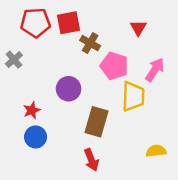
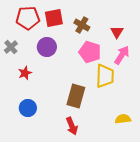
red triangle: (138, 28) -> (117, 32), moved
brown cross: (90, 43) -> (82, 25), moved
purple circle: (69, 89) -> (47, 47), moved
red star: (32, 110) -> (25, 73), moved

